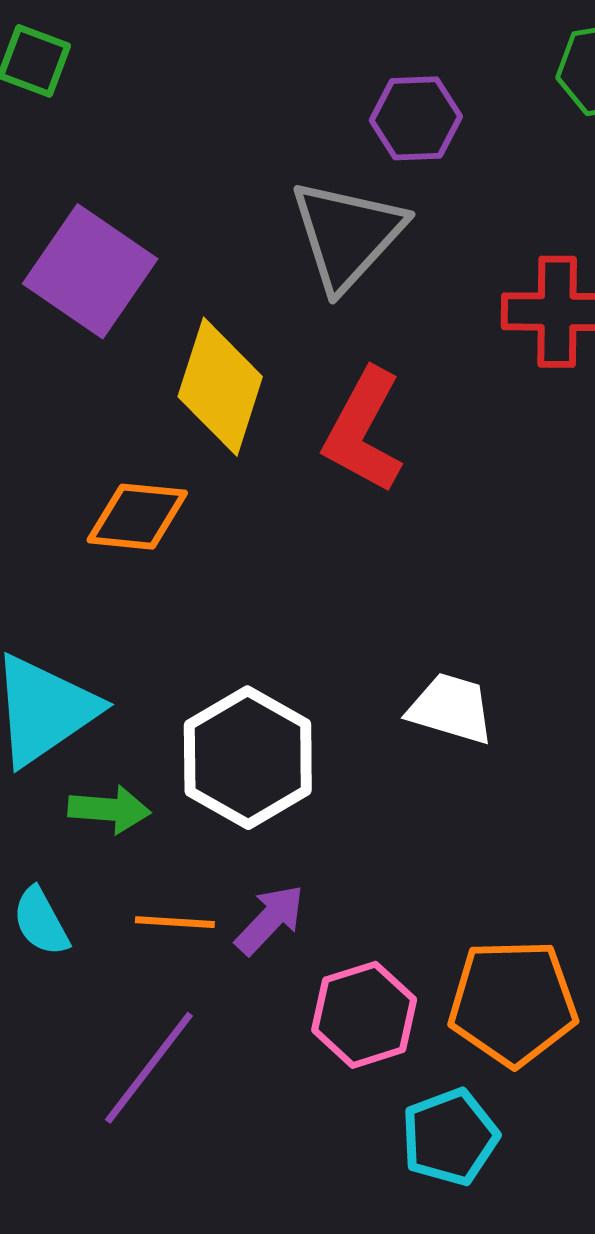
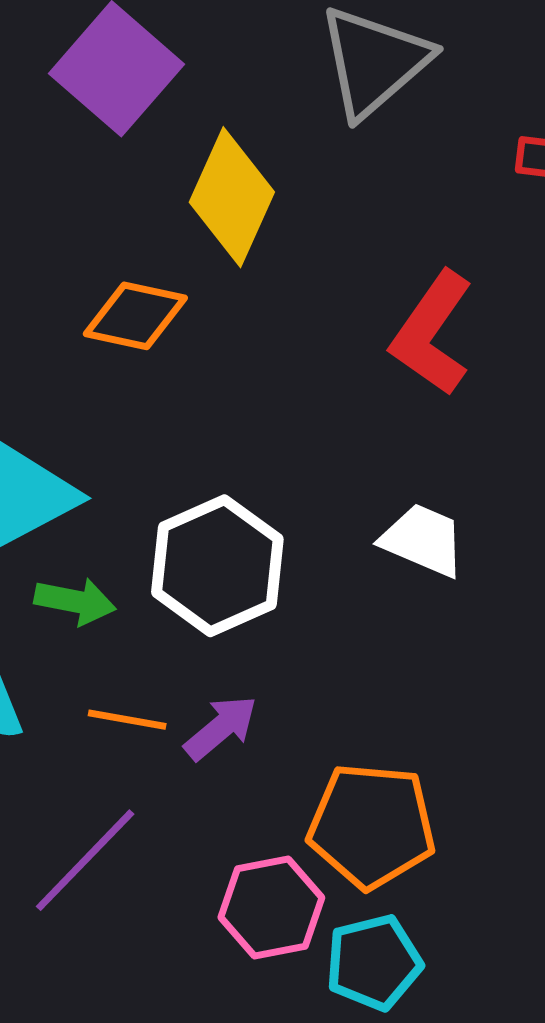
red L-shape: (363, 431) -> (432, 333), moved
orange pentagon: (513, 1003) -> (372, 826), moved
pink hexagon: (364, 1015) -> (271, 908), moved

